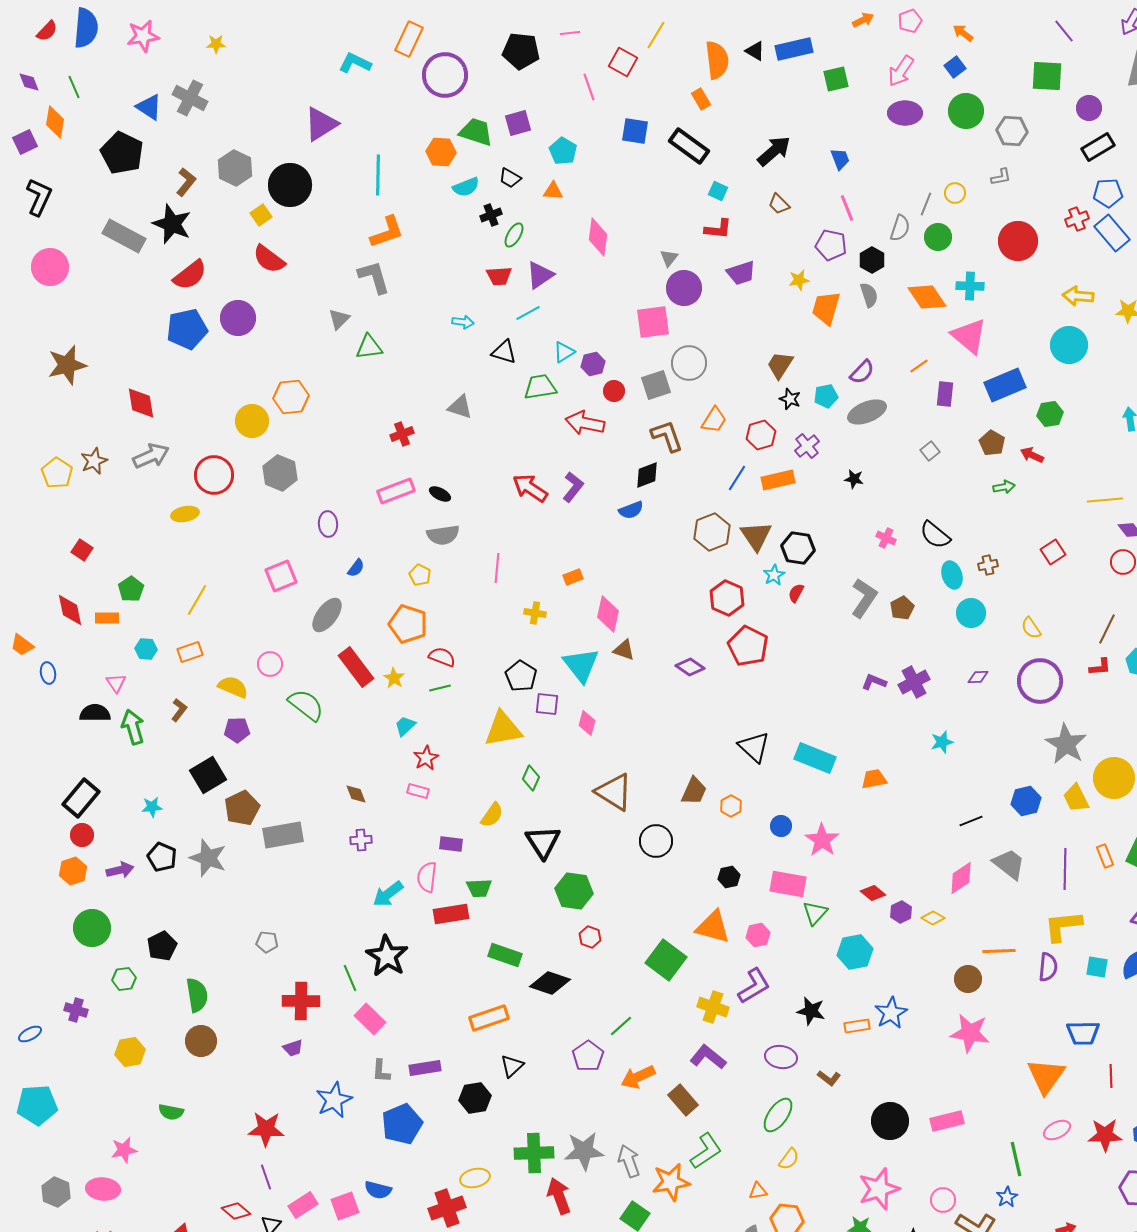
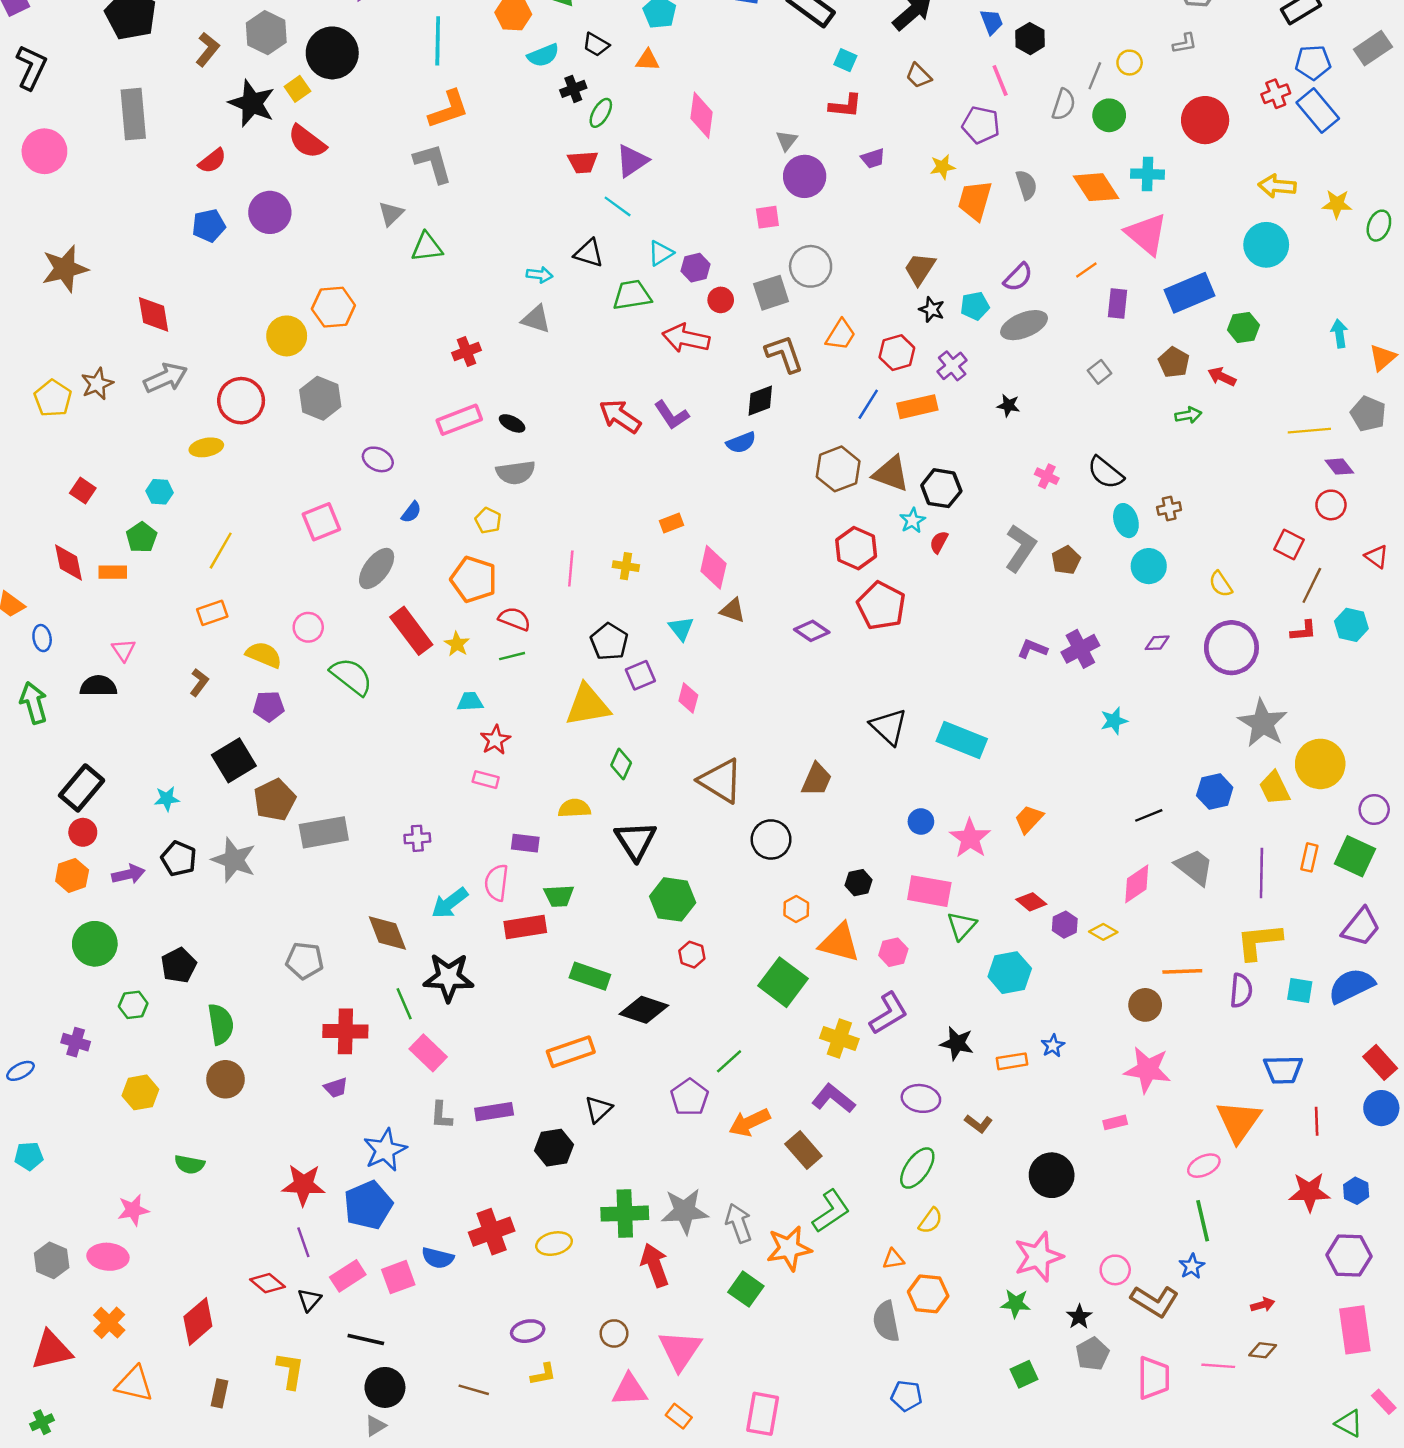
black star: (172, 224) -> (252, 103), moved
gray rectangle: (124, 236) -> (133, 114), turned 57
black hexagon: (872, 260) -> (1030, 39), moved
purple trapezoid: (741, 273) -> (873, 158), size x0.7
red semicircle: (190, 275) -> (212, 161), size x0.7
cyan line: (528, 313) -> (618, 206), turned 65
cyan arrow: (463, 322) -> (540, 275), moved
pink square: (653, 322) -> (767, 217), size x0.6
blue pentagon: (187, 329) -> (209, 226), size x0.7
purple L-shape: (573, 487) -> (672, 415), turned 108
purple ellipse: (328, 524) -> (378, 459), turned -60
brown triangle: (756, 536) -> (891, 474), turned -36
red square: (1053, 552) -> (1289, 545), moved, turned -30
pink line: (497, 568) -> (571, 569), moved
cyan hexagon: (146, 649) -> (160, 492), moved
cyan triangle: (581, 665) -> (681, 628), size x0.6
purple square: (547, 704) -> (640, 675), turned -30
cyan trapezoid: (405, 726) -> (470, 702), turned 40
green arrow: (133, 727) -> (34, 703), moved
orange trapezoid: (874, 779) -> (1029, 819), moved, turned -36
brown diamond: (356, 794) -> (387, 933), moved, size x1.6
orange hexagon: (731, 806) -> (796, 909), moved
yellow semicircle: (492, 815) -> (574, 808), turned -128
orange rectangle: (1105, 856) -> (1309, 857), turned 35
gray pentagon: (267, 942) -> (305, 961), size x1.4
black star: (387, 956) -> (449, 977), turned -30
blue star: (891, 1013) -> (1053, 1046), size x0.6
cyan pentagon: (37, 1105) -> (29, 1156), size x0.6
pink rectangle: (947, 1121) -> (1115, 1122), moved, size x0.6
blue pentagon: (402, 1124) -> (368, 1205), moved
pink ellipse: (1057, 1130) -> (1204, 1166), moved
red cross: (447, 1208) -> (492, 1232), moved

